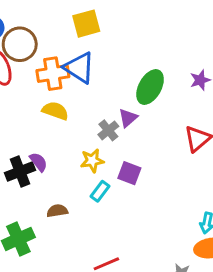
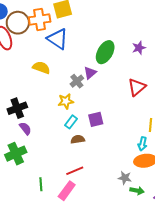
orange cross: (53, 74) -> (40, 20), moved
purple semicircle: (38, 162) -> (25, 128), moved
purple square: (129, 173) -> (96, 119), moved, turned -35
brown semicircle: (57, 211) -> (78, 139), moved

